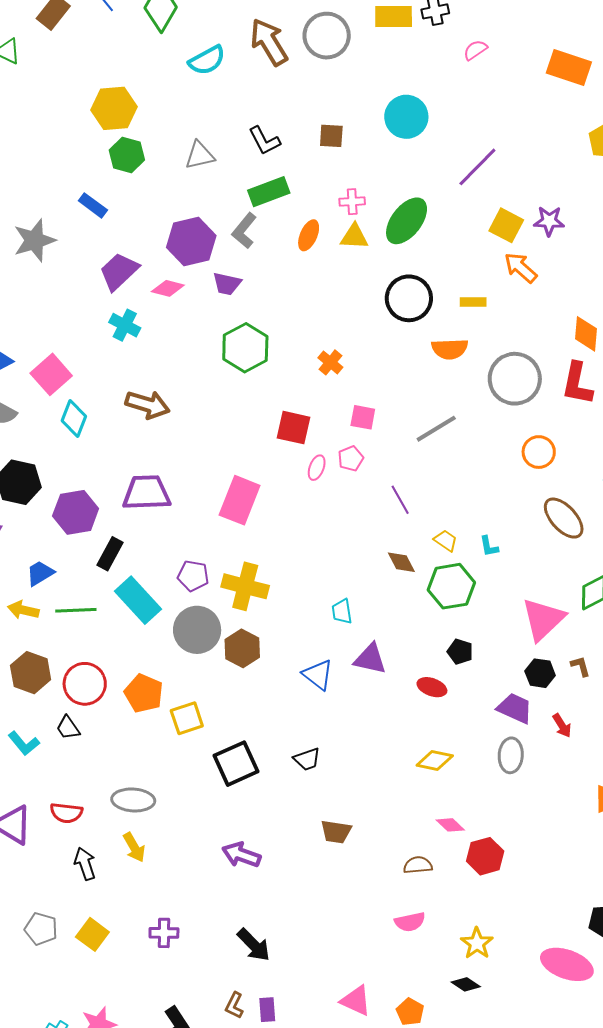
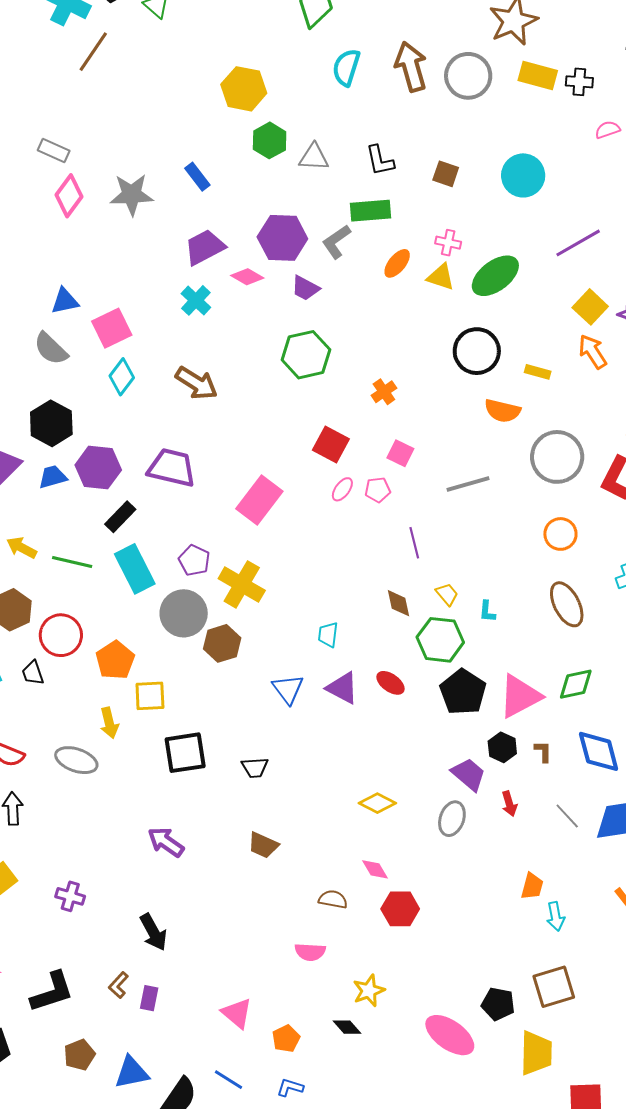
cyan semicircle: (207, 60) -> (346, 67), turned 120
green hexagon: (127, 155) -> (270, 140), moved
blue trapezoid: (40, 573) -> (53, 477), moved
black pentagon: (460, 652) -> (463, 692), moved, size x1.8
red ellipse: (432, 687) -> (390, 683), moved
yellow arrow: (134, 847) -> (109, 723), moved

